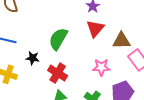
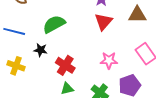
green semicircle: (58, 39) -> (54, 24), moved, turned 30
brown triangle: (121, 41) -> (137, 15), moved

